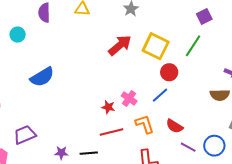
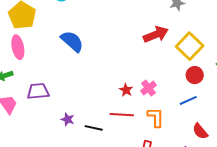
blue semicircle: (42, 77) -> (72, 41), turned -125
blue line: (160, 95) -> (188, 100), moved
red semicircle: (174, 126) -> (200, 131), moved

